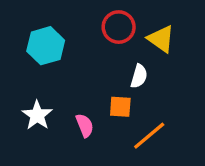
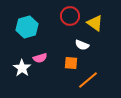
white semicircle: (139, 76) -> (82, 45), turned 96
pink semicircle: (85, 125) -> (40, 58), moved, turned 96

